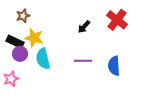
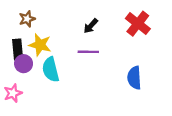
black arrow: (84, 27) -> (91, 26), moved
black rectangle: (15, 42) -> (18, 50), turned 60
purple line: (83, 61) -> (88, 52), moved

